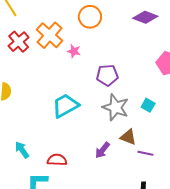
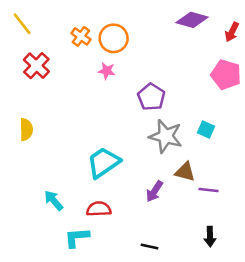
orange circle: (90, 17) -> (114, 38), moved
orange cross: (50, 35) -> (81, 36), moved, size x0.6
purple pentagon: (107, 75) -> (151, 97), turned -30
cyan trapezoid: (65, 106) -> (103, 163), moved

